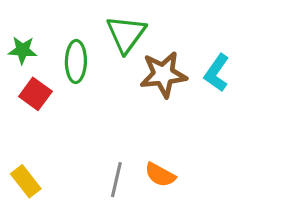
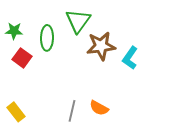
cyan L-shape: (217, 73) -> (130, 58), moved

